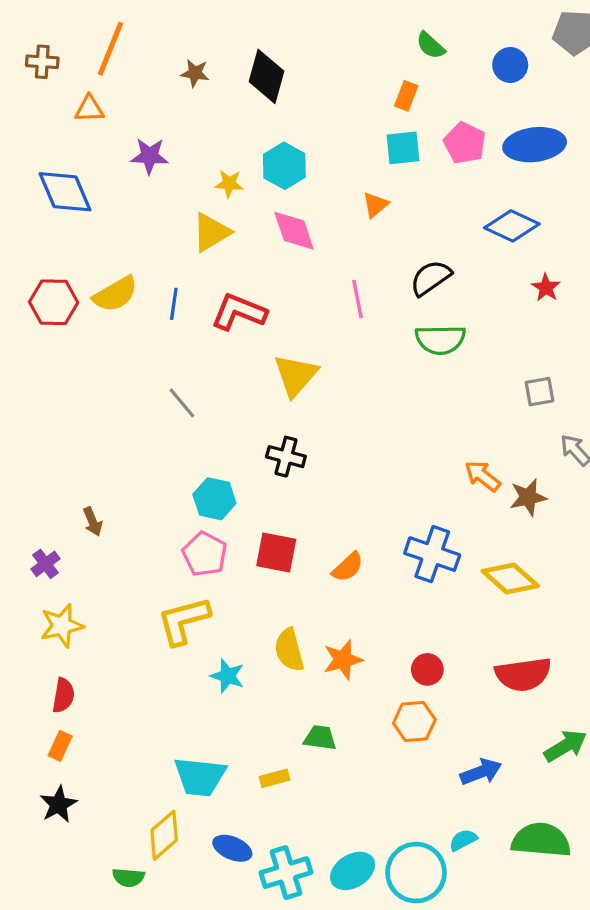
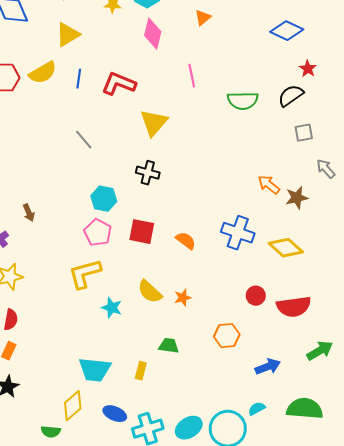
pink diamond: (294, 231) -> (153, 34), turned 32
yellow triangle: (211, 232) -> (68, 35), moved
black semicircle: (431, 278) -> (291, 96), moved
orange semicircle: (348, 567) -> (186, 241), turned -100
yellow semicircle: (289, 650) -> (150, 292), turned -32
orange star: (343, 660) -> (183, 298), size x0.7
red circle: (427, 669) -> (256, 296), moved
yellow rectangle: (275, 778) -> (141, 371), turned -60

